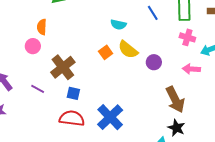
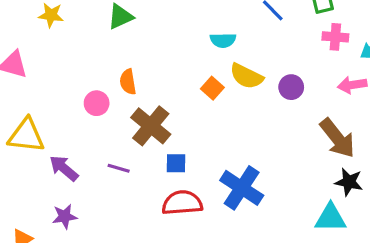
orange semicircle: (42, 27) -> (128, 82), moved

